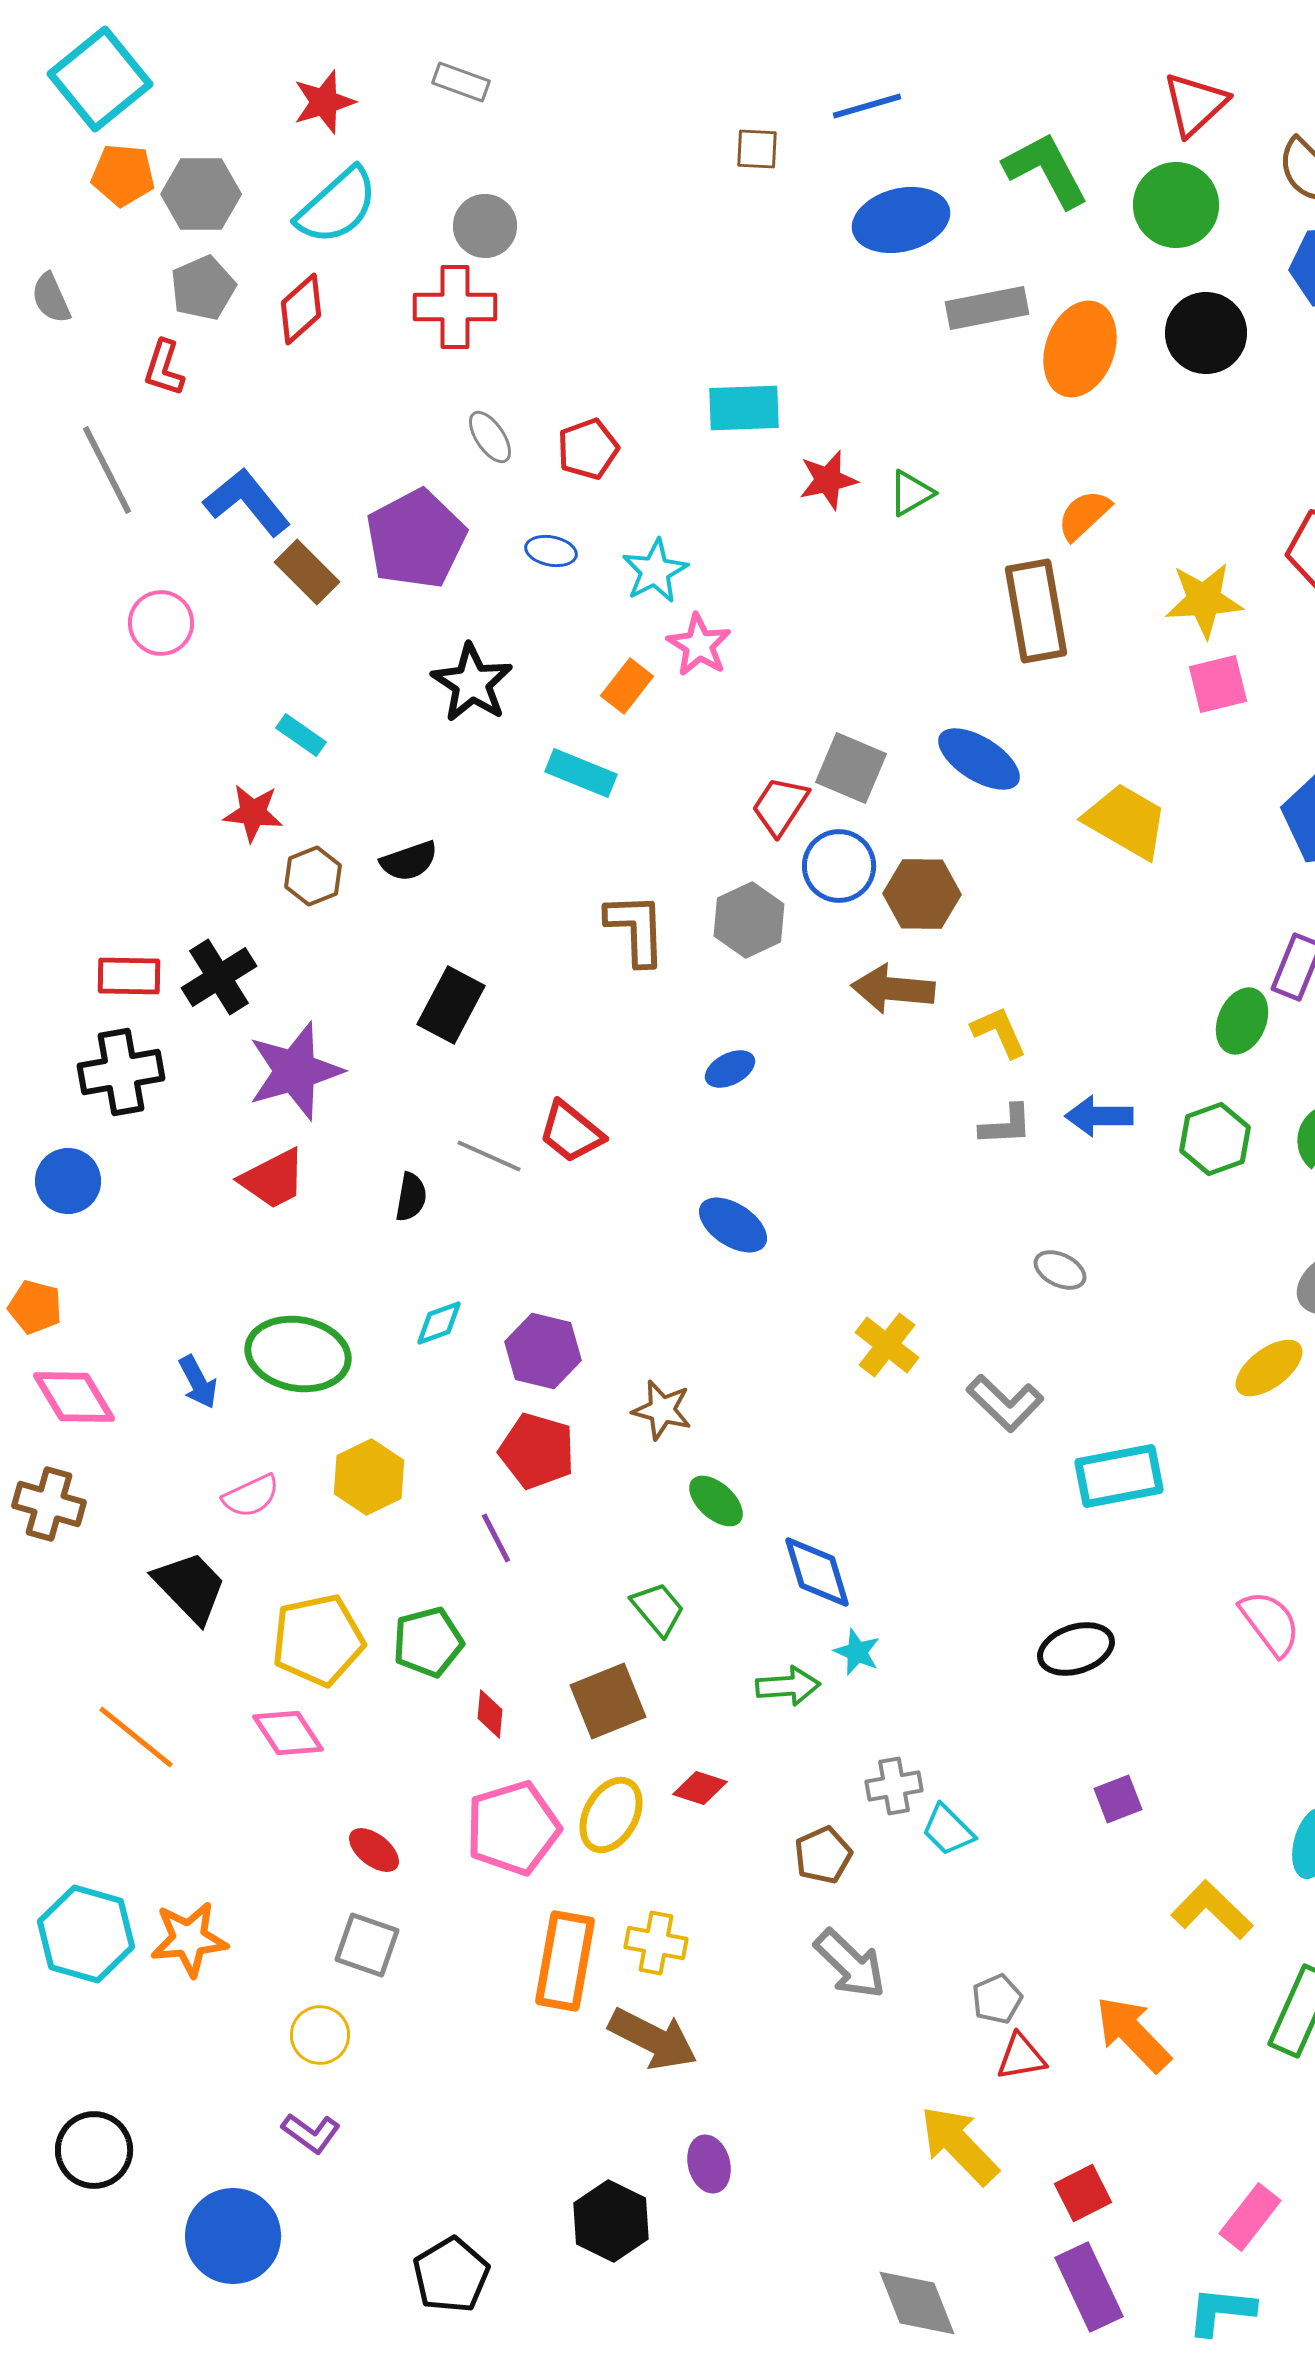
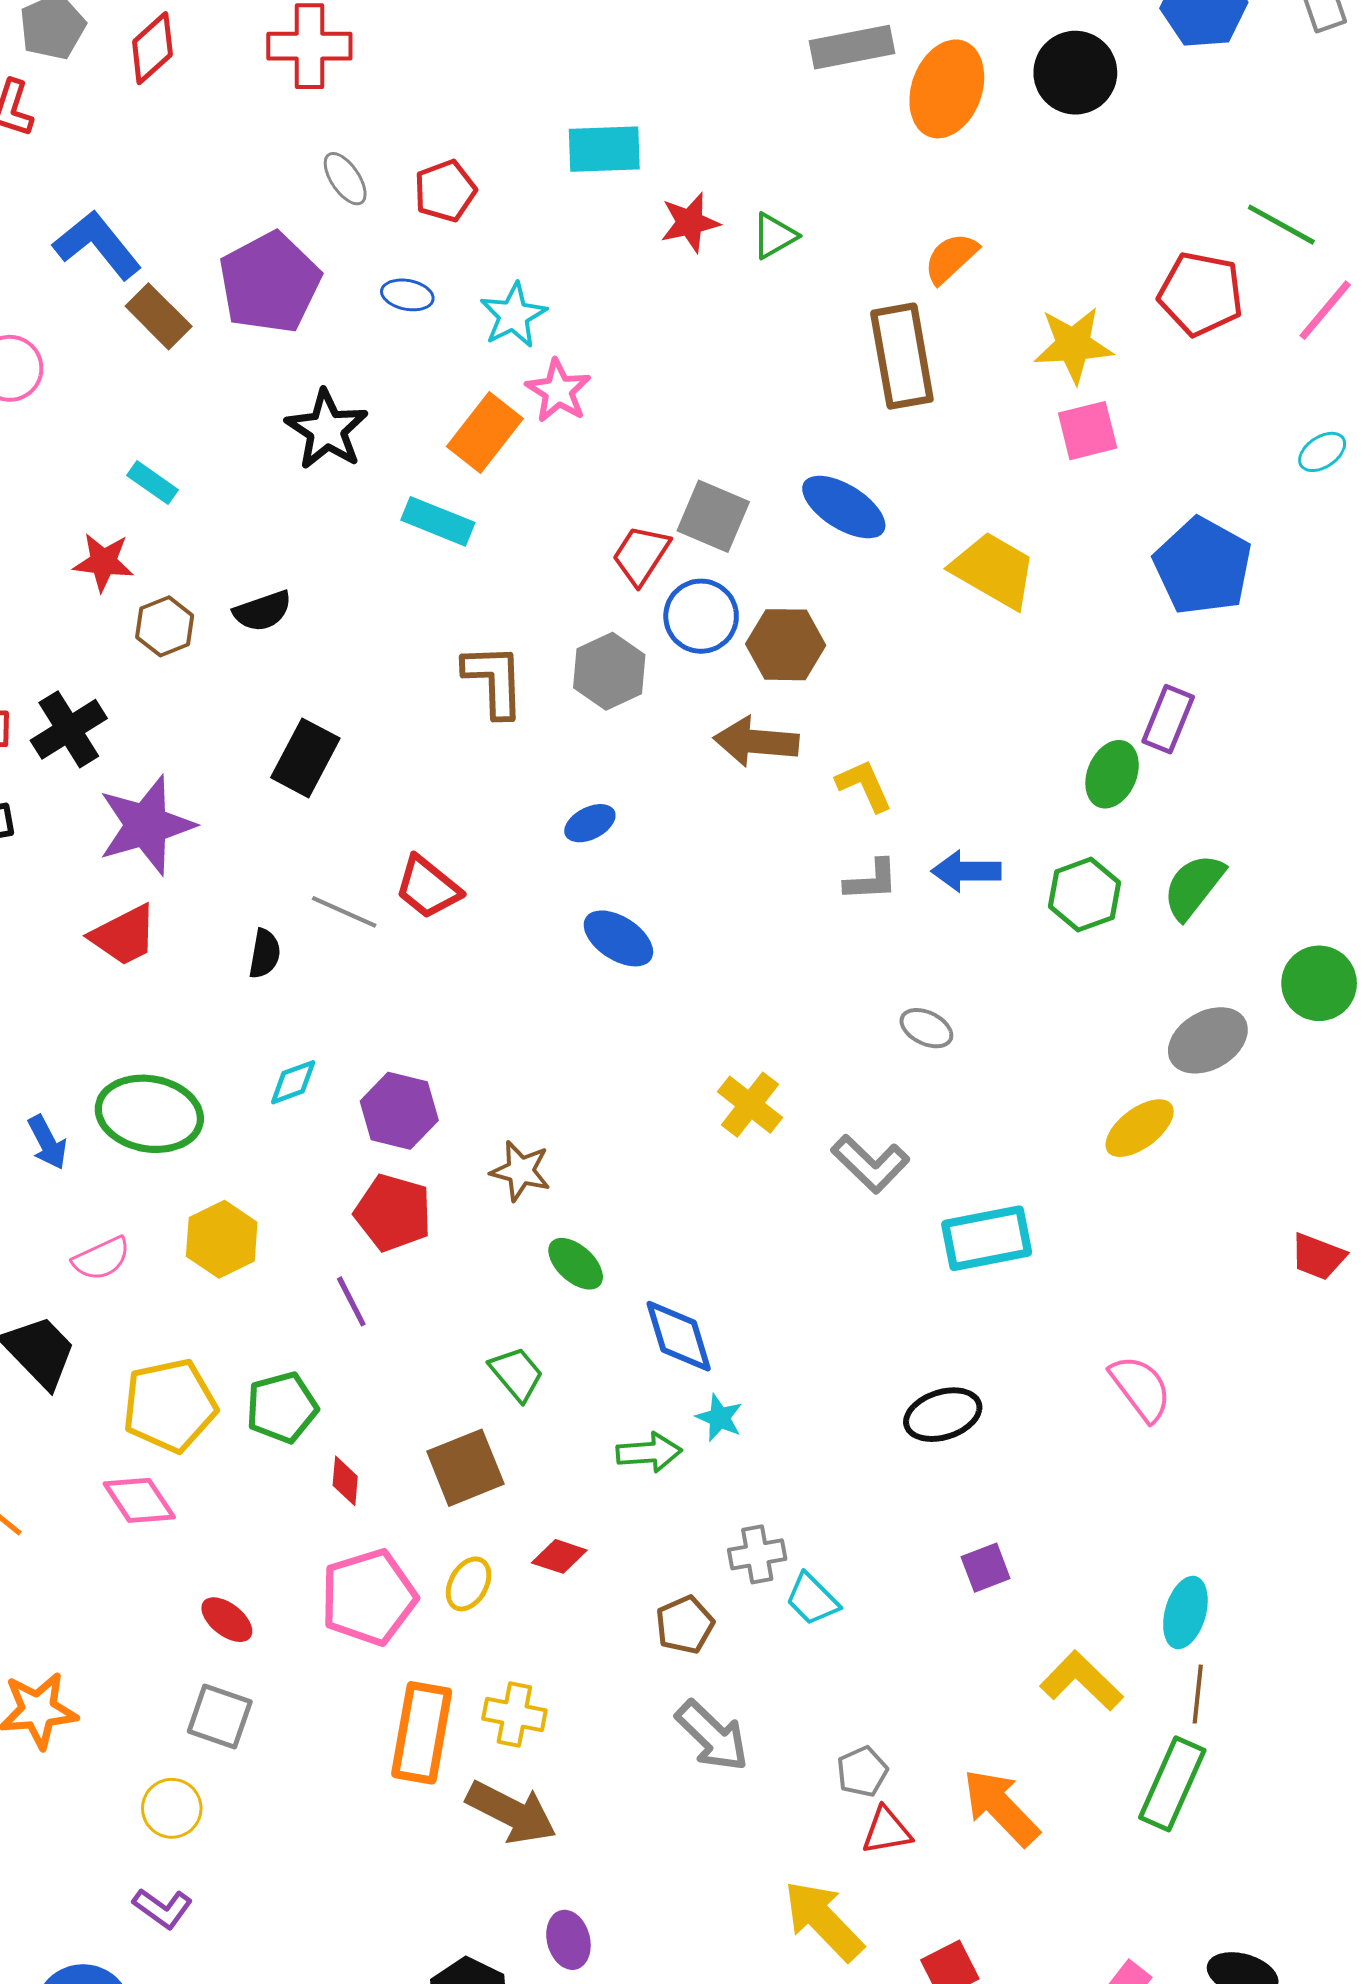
orange rectangle: (627, 686) -> (485, 433), size x1.4
blue ellipse: (733, 1225) -> (618, 938), moved
yellow ellipse: (611, 1815) -> (469, 1584), size x0.7

